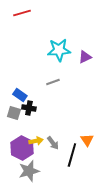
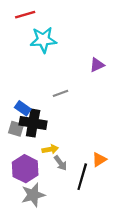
cyan star: (59, 50) -> (43, 40), moved
black cross: (29, 108) -> (33, 123), size x1.6
orange triangle: (87, 140) -> (99, 160), turned 32
yellow arrow: (36, 141) -> (50, 149), moved

